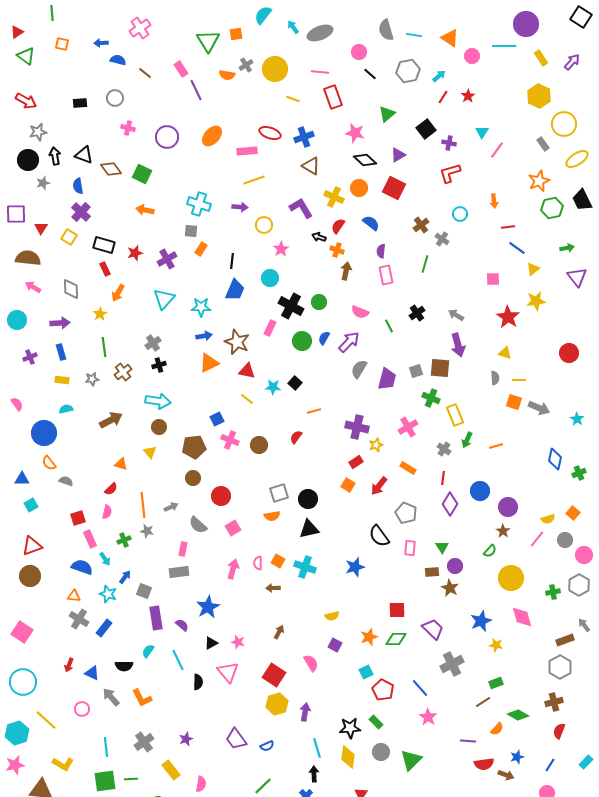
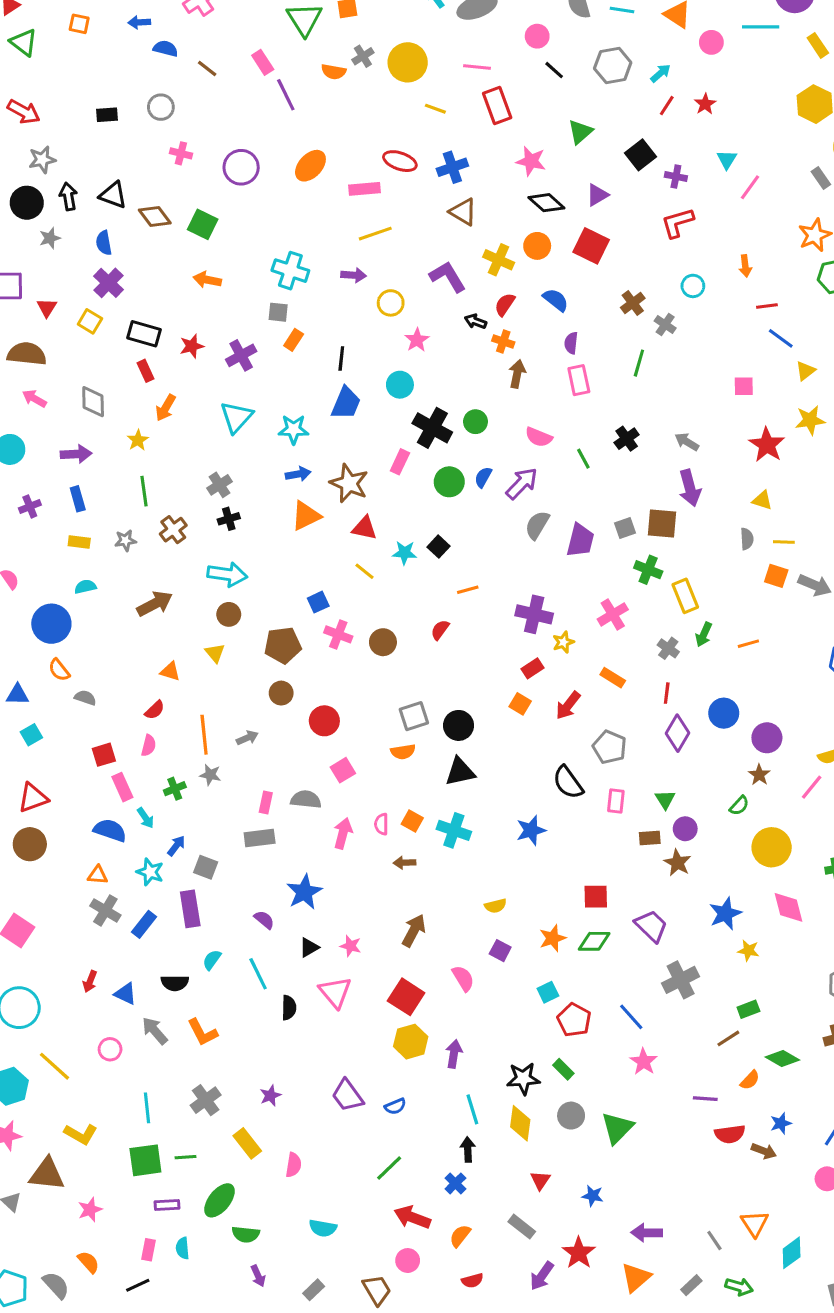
gray semicircle: (198, 525) -> (306, 799), moved, turned 144
purple rectangle: (156, 618) -> (190, 909), moved
brown arrow: (279, 632) -> (414, 931), size x1.5

